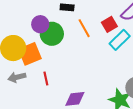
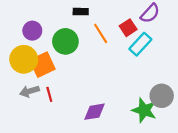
purple circle: (40, 24) -> (32, 31), moved
red line: (46, 79) -> (49, 94), moved

